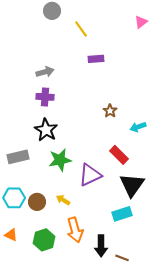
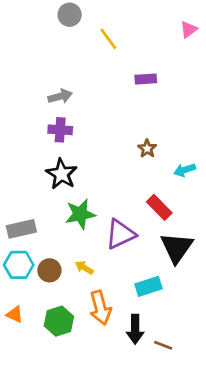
purple rectangle: (96, 59) -> (146, 79), moved
gray rectangle: (18, 157) -> (21, 229), moved
cyan rectangle: (122, 214) -> (148, 286), moved

